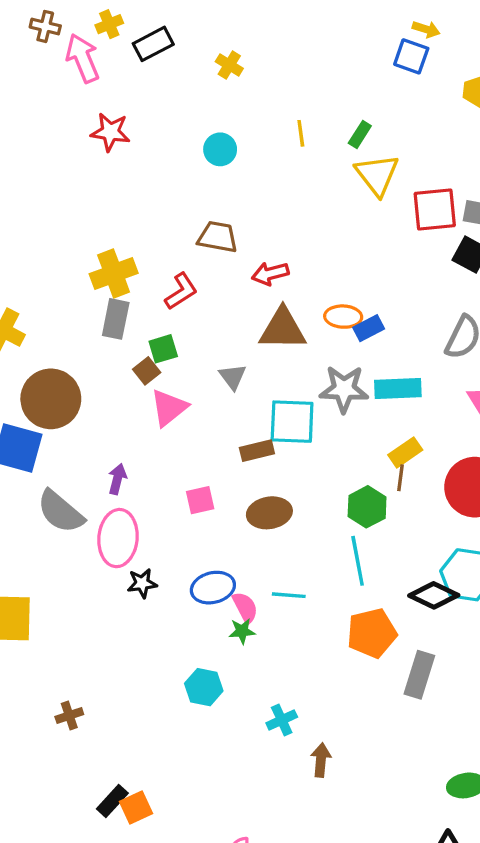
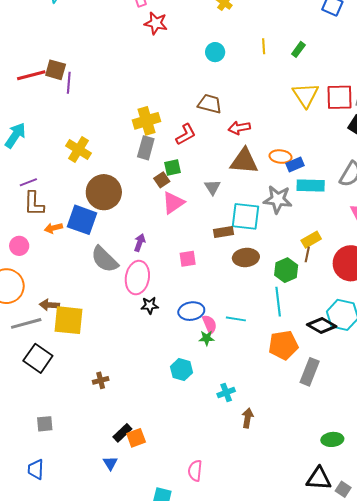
red star: (110, 132) -> (156, 23), moved
yellow triangle: (377, 175) -> (306, 95), moved
cyan rectangle: (398, 388) -> (311, 186), moved
brown ellipse: (269, 513) -> (246, 257), moved

